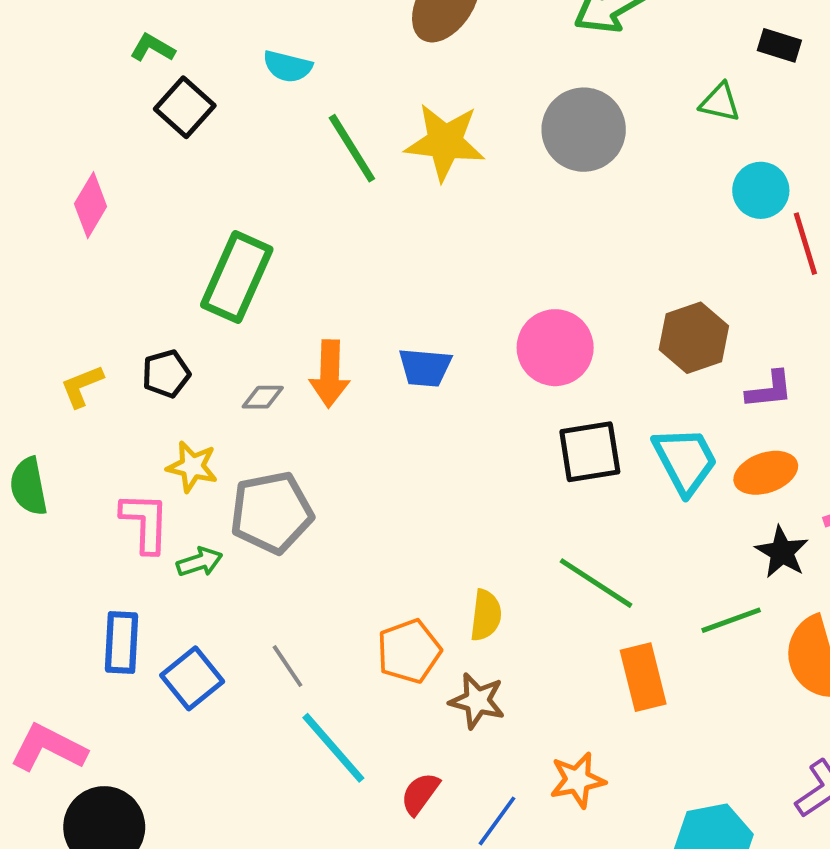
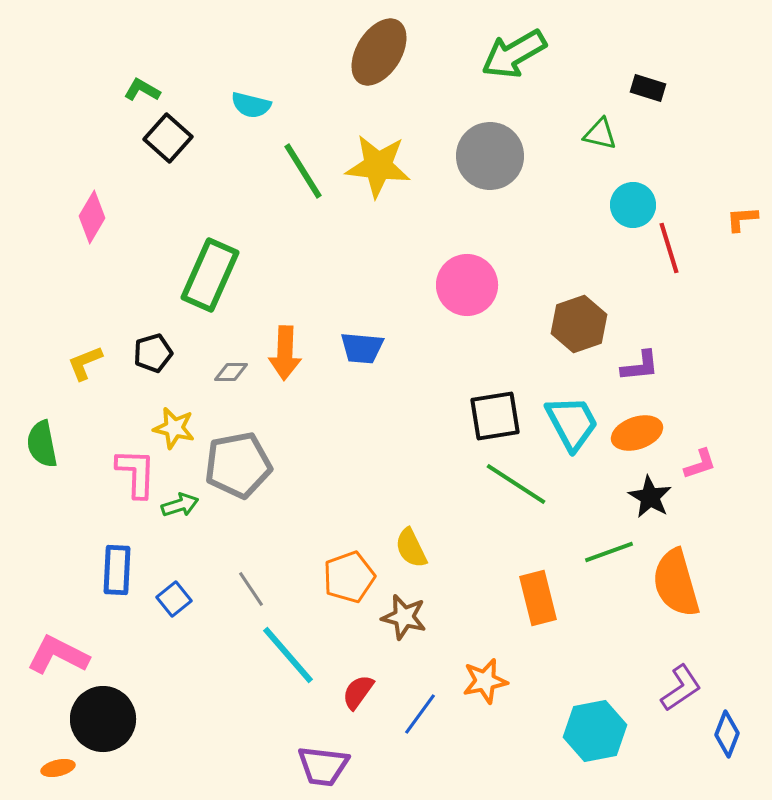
pink circle: (555, 348) -> (467, 285), moved
green line: (596, 583) -> (516, 484), moved
yellow semicircle: (486, 615) -> (411, 548), turned 147
blue square: (192, 678) -> (174, 599), size x0.7

